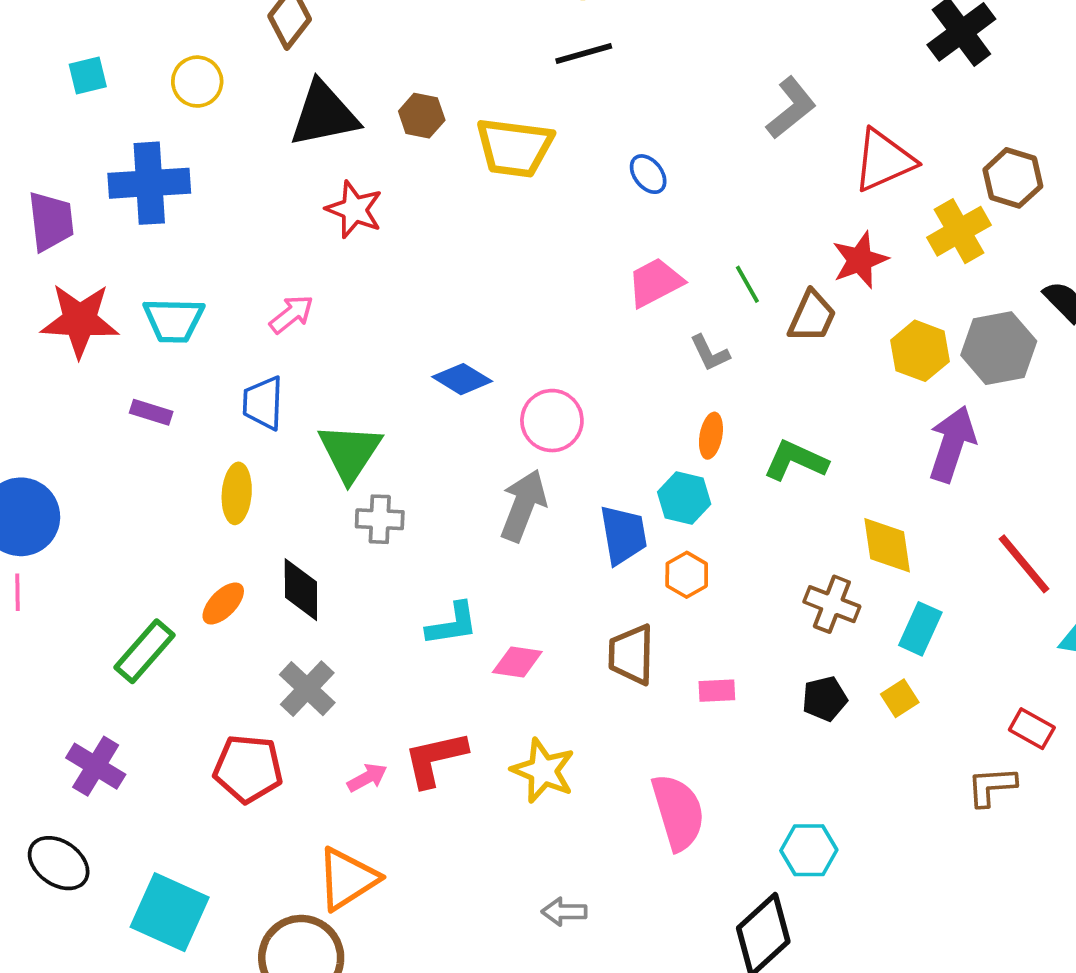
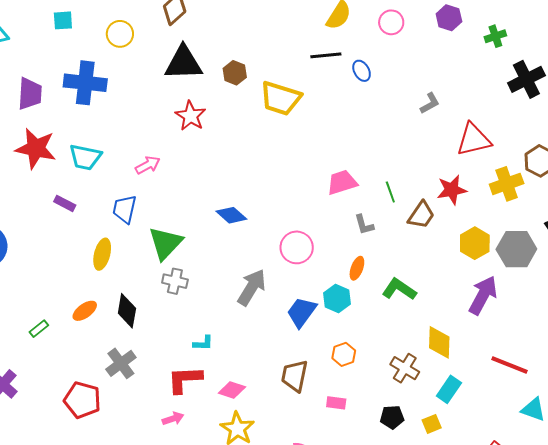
gray L-shape: (791, 108) -> (430, 103), size x0.7
blue ellipse: (648, 174) -> (362, 71), moved
pink circle: (552, 421) -> (297, 247), moved
blue trapezoid: (623, 535) -> (302, 312), turned -144
red line: (1024, 564) -> (510, 365), turned -39
orange hexagon: (687, 575) -> (344, 354), moved
cyan L-shape: (452, 624) -> (203, 343), size x0.7
green rectangle: (144, 651) -> (39, 329), size x0.6
pink diamond: (517, 662) -> (232, 390), moved
red L-shape: (435, 759) -> (185, 379), moved
pink arrow: (367, 778) -> (173, 419), moved

